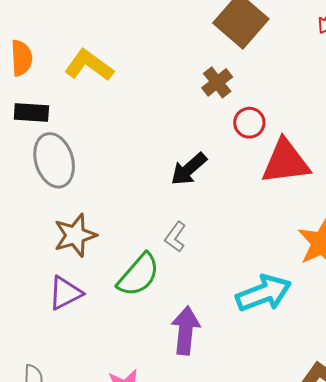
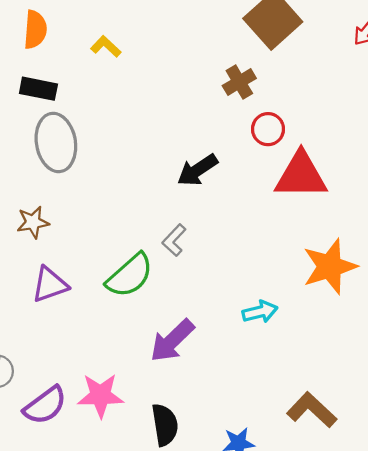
yellow L-shape: (89, 65) -> (106, 46), size x0.6
brown star: (75, 235) -> (33, 222), moved, size x0.7
cyan arrow: (264, 293) -> (260, 312), size x0.6
purple arrow: (185, 330) -> (172, 341), turned -147

